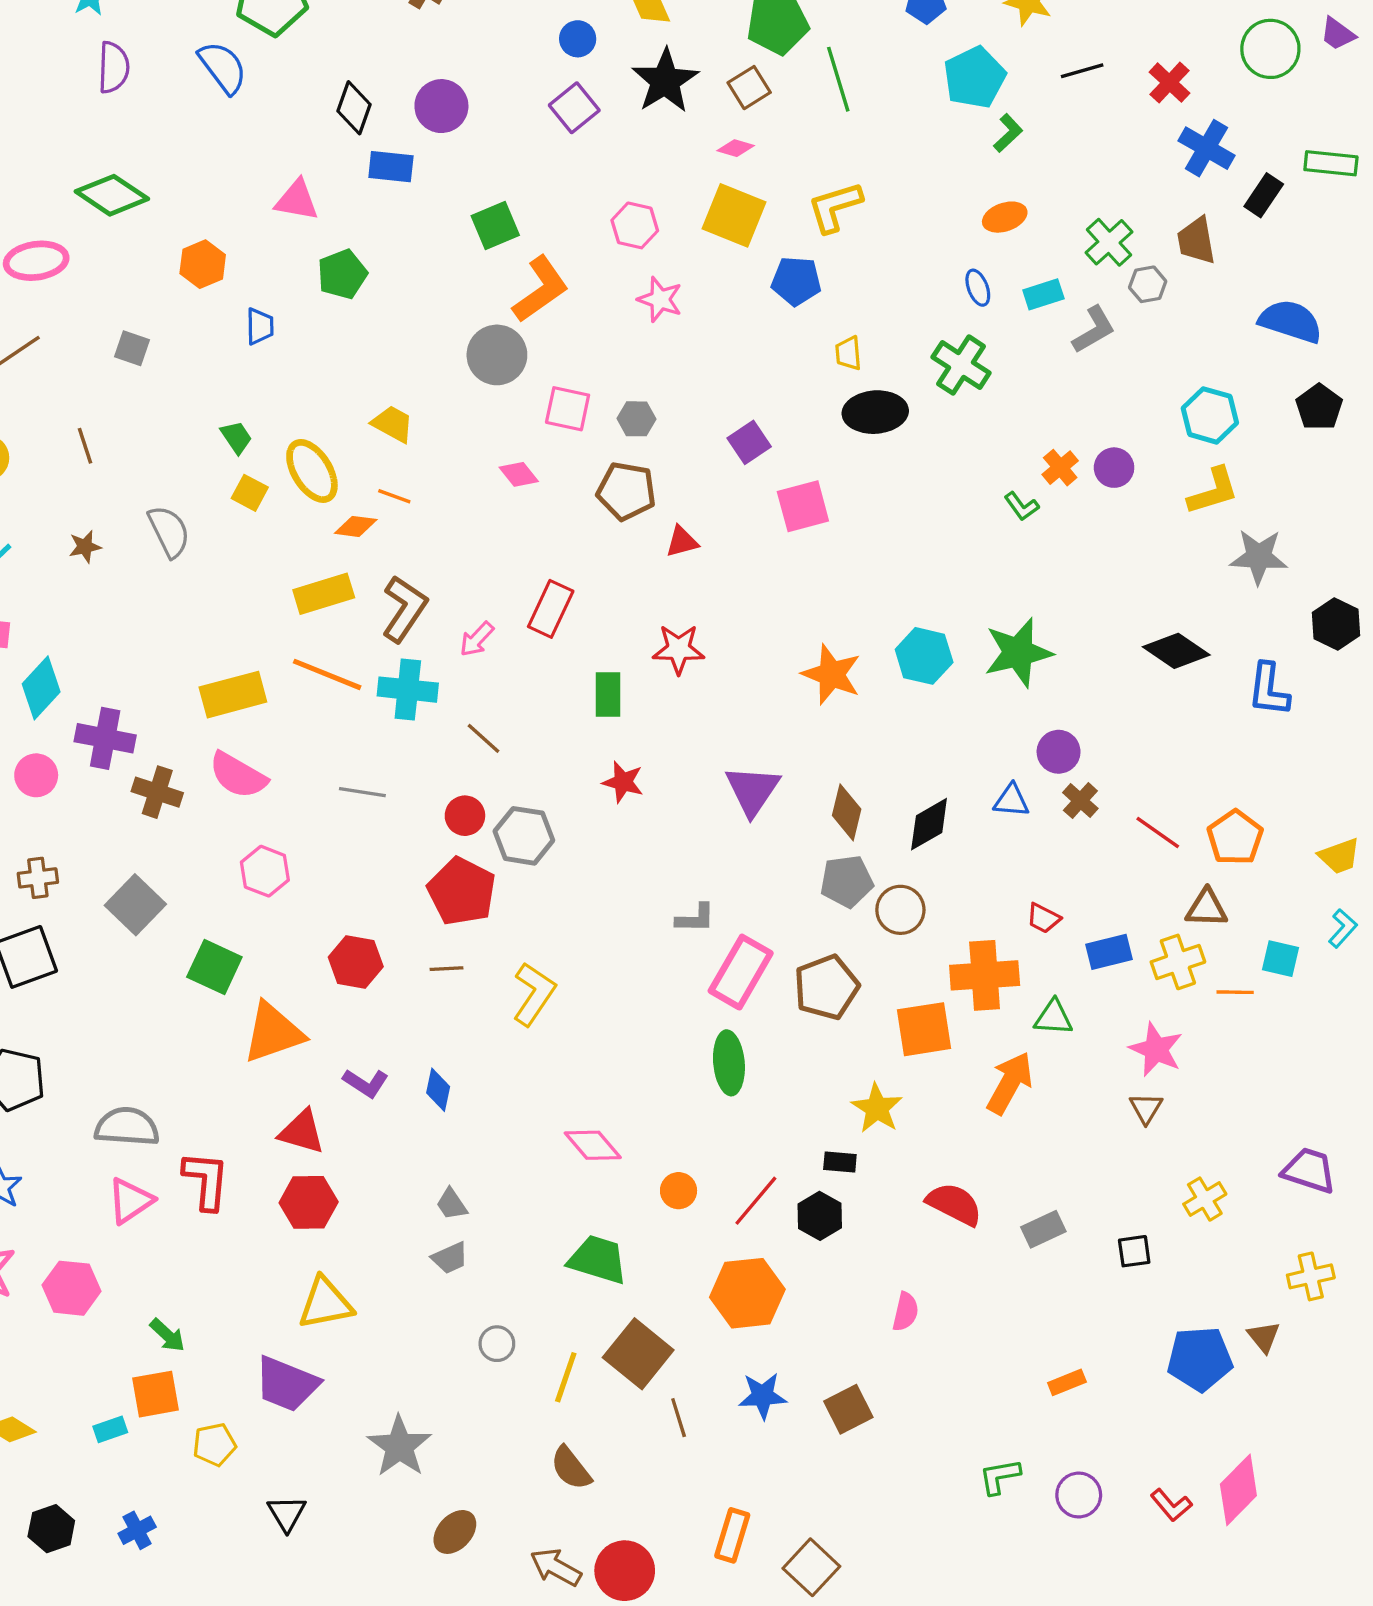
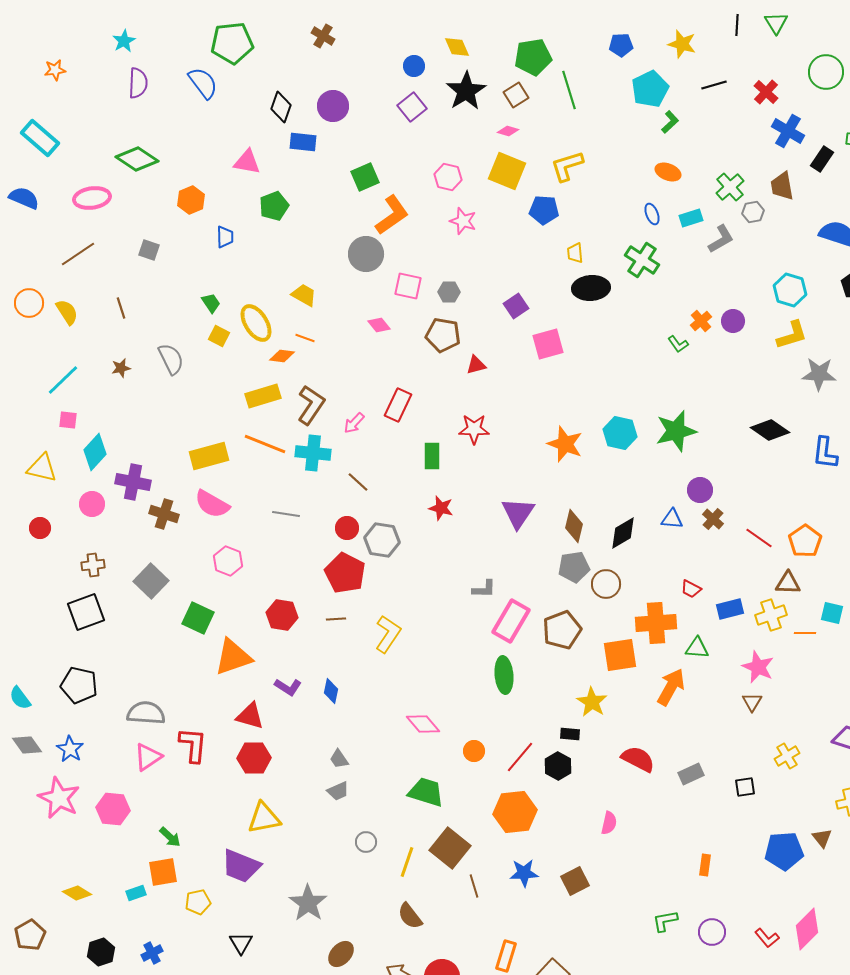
orange ellipse: (1005, 217) -> (668, 172), turned 40
orange rectangle: (1067, 1382) -> (705, 865), turned -60

